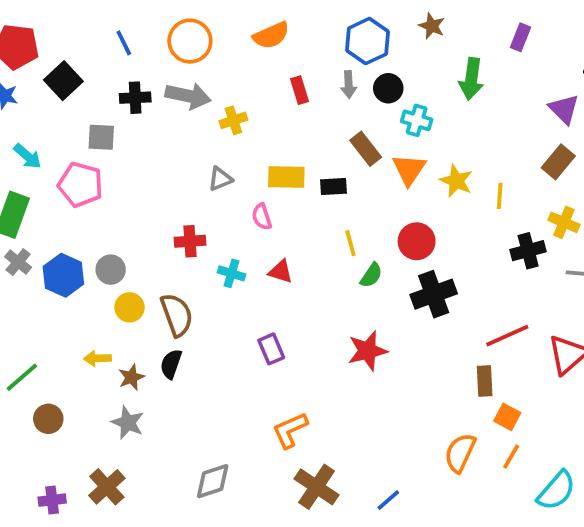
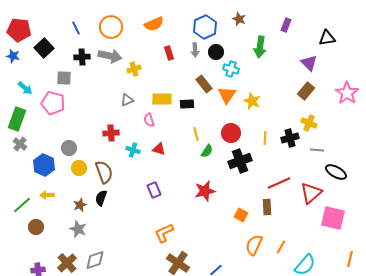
yellow line: (500, 196) -> (265, 138), moved
blue hexagon: (63, 275) -> (44, 165), moved
yellow arrow: (97, 358) -> (47, 195), moved
orange square: (507, 417) -> (241, 215), moved
gray diamond: (213, 481) -> (95, 260), moved

